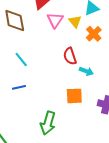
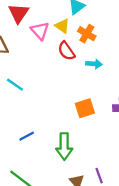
red semicircle: (70, 56) -> (66, 51), moved
cyan arrow: (86, 71) -> (94, 64), moved
blue line: (19, 87) -> (27, 136), moved

